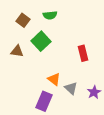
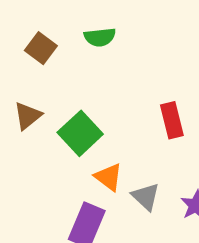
green square: (41, 41) -> (80, 133), moved
brown triangle: (17, 51) -> (28, 116), turned -48

